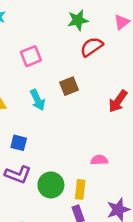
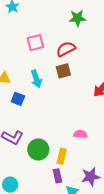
red semicircle: (92, 47) -> (66, 49), moved
blue square: (19, 143) -> (18, 99), moved

